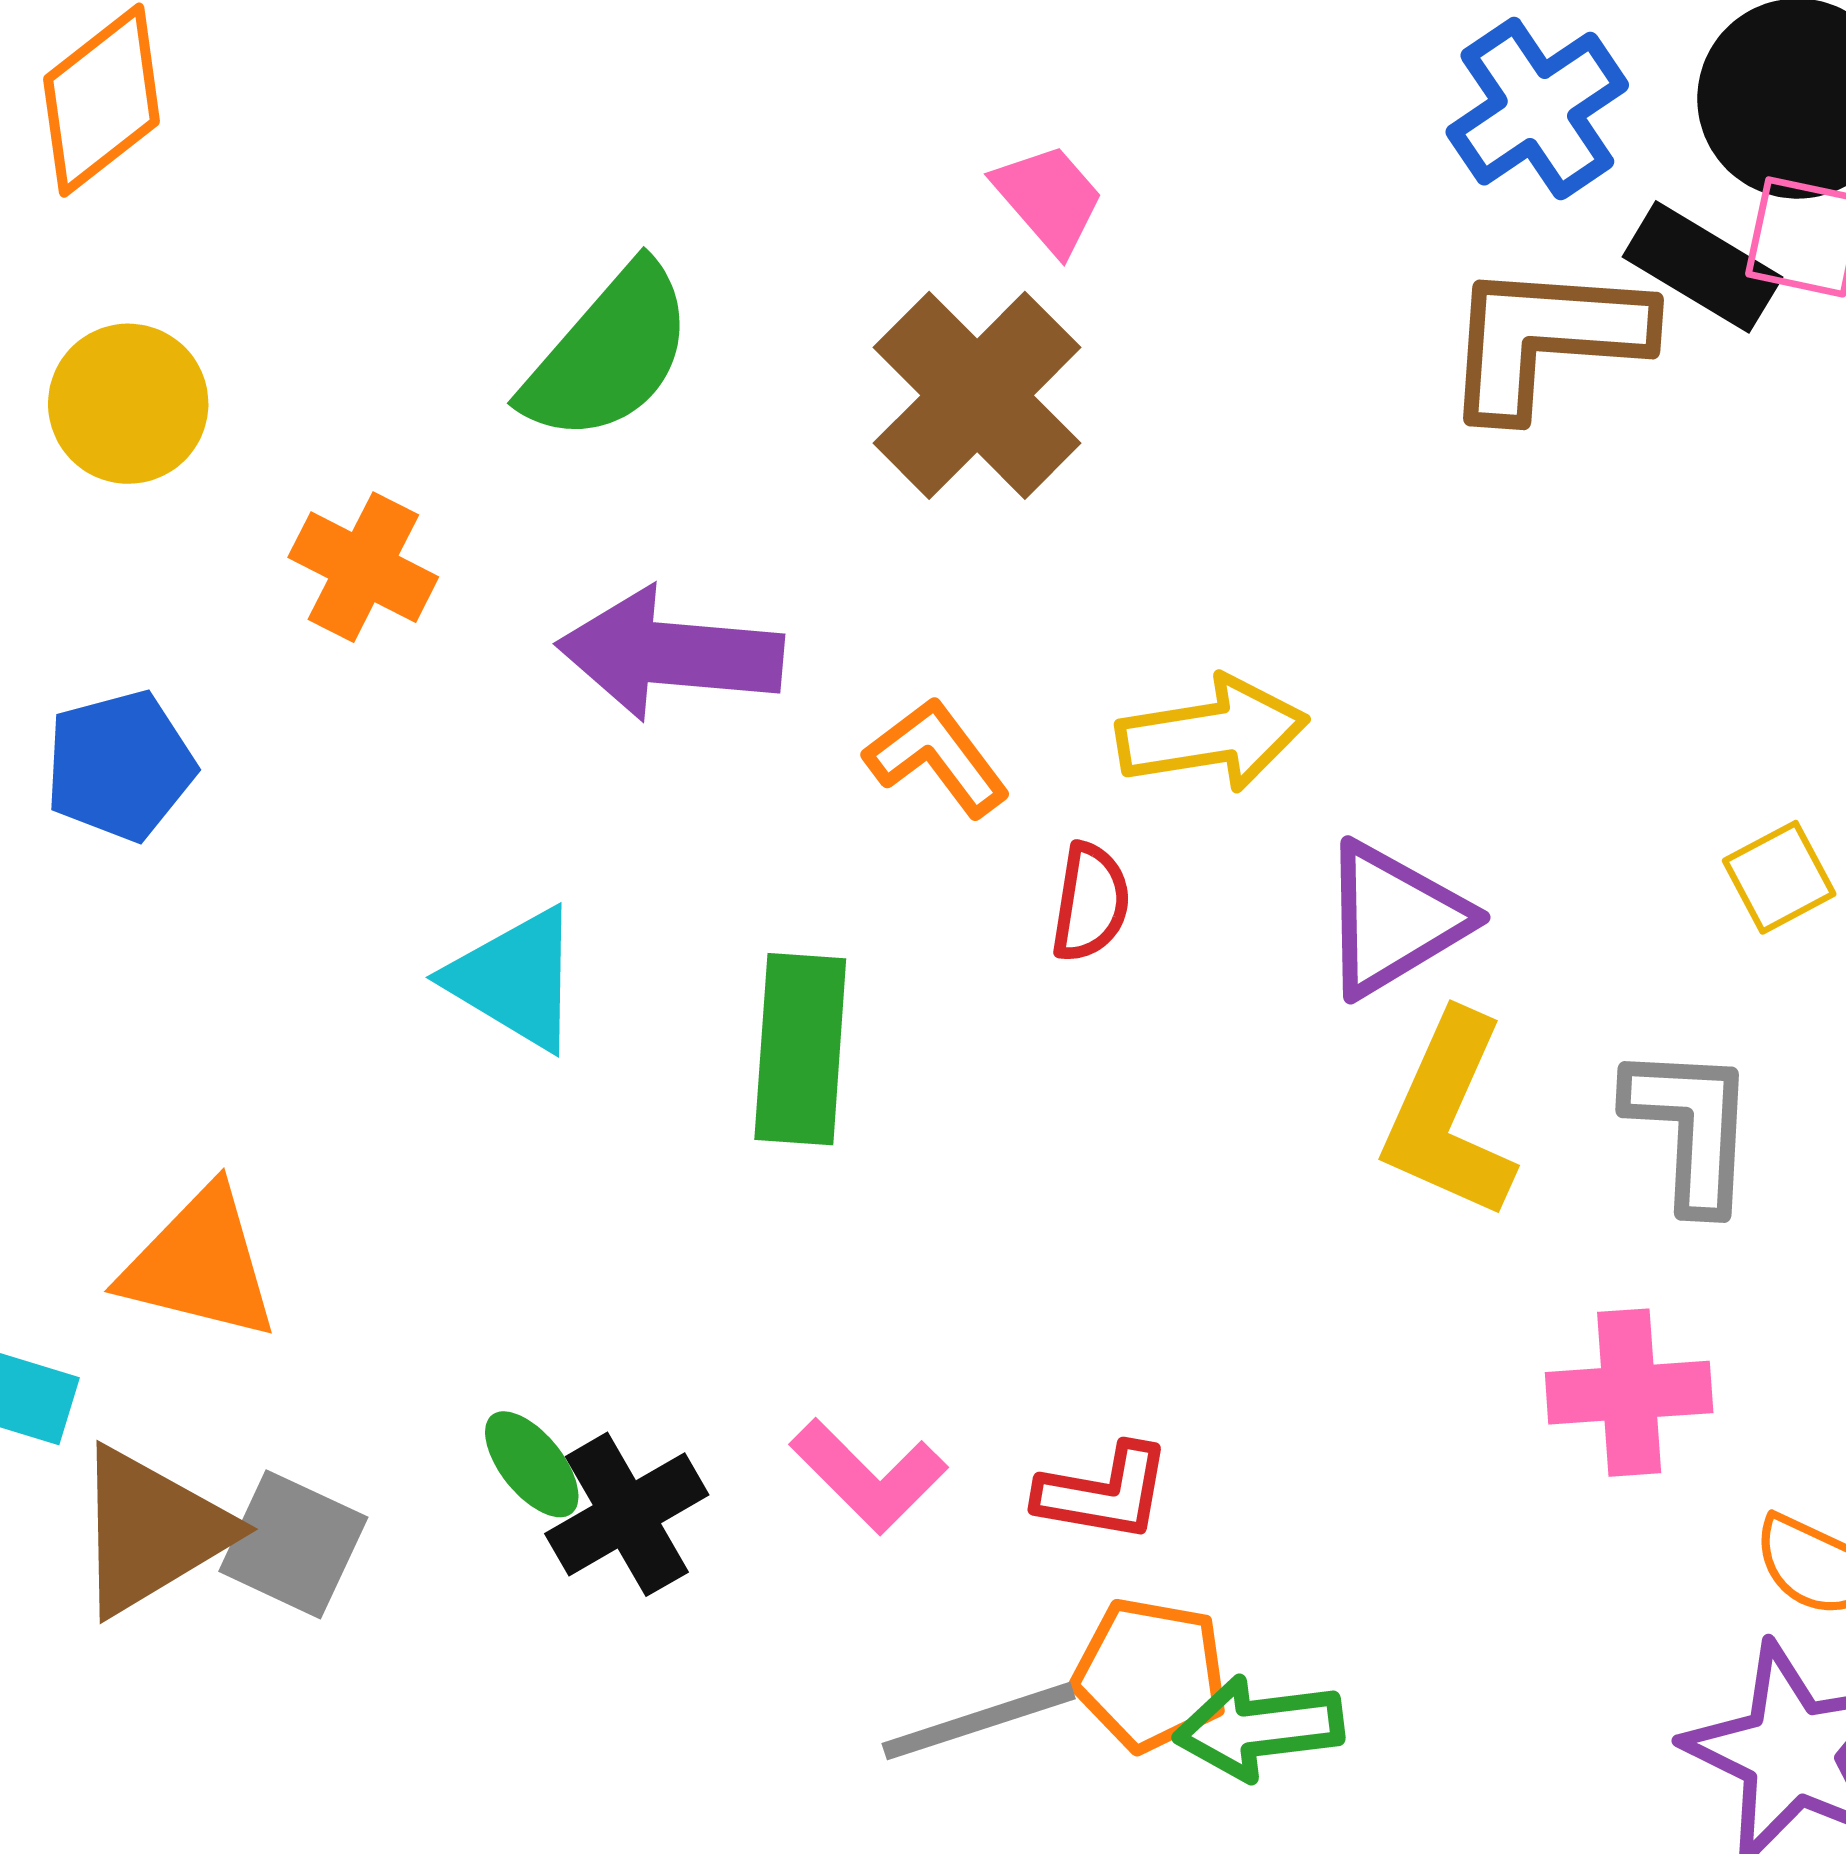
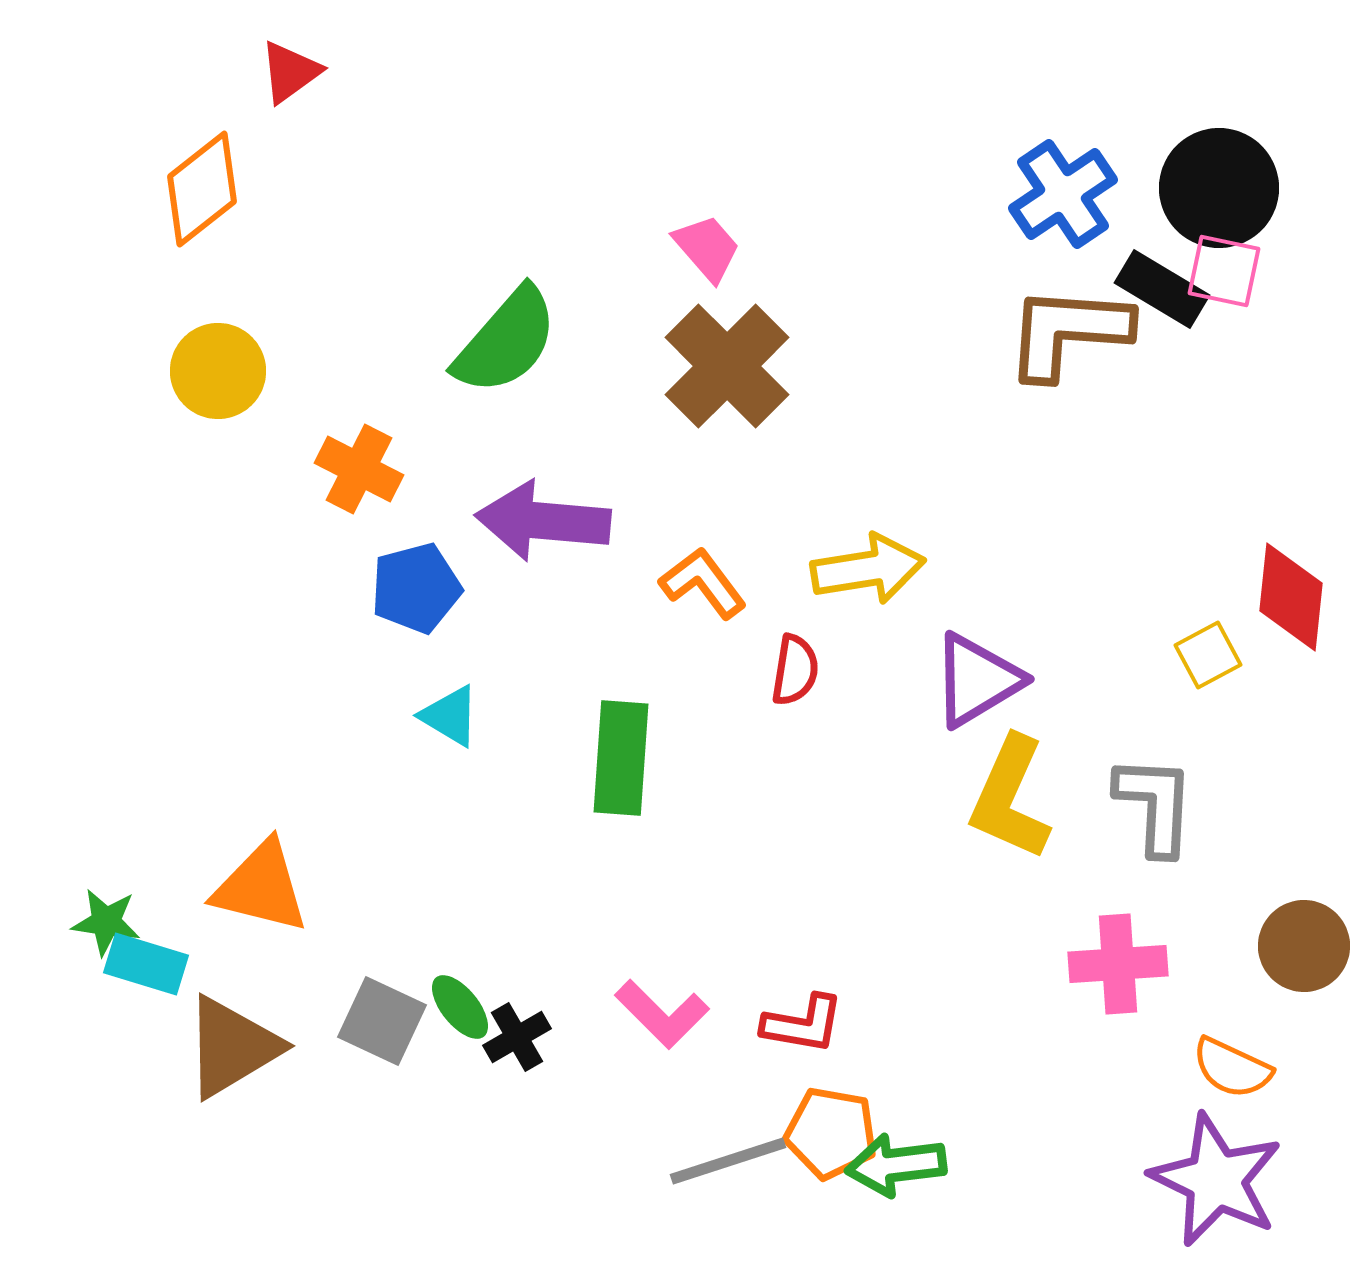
pink trapezoid: (1049, 199) -> (707, 248), moved
blue pentagon: (120, 766) -> (416, 588), moved
cyan triangle: (515, 979) -> (450, 716), size x0.7
black cross: (627, 1514) -> (517, 1037), size x0.7
gray square: (293, 1544) -> (382, 1021), moved

